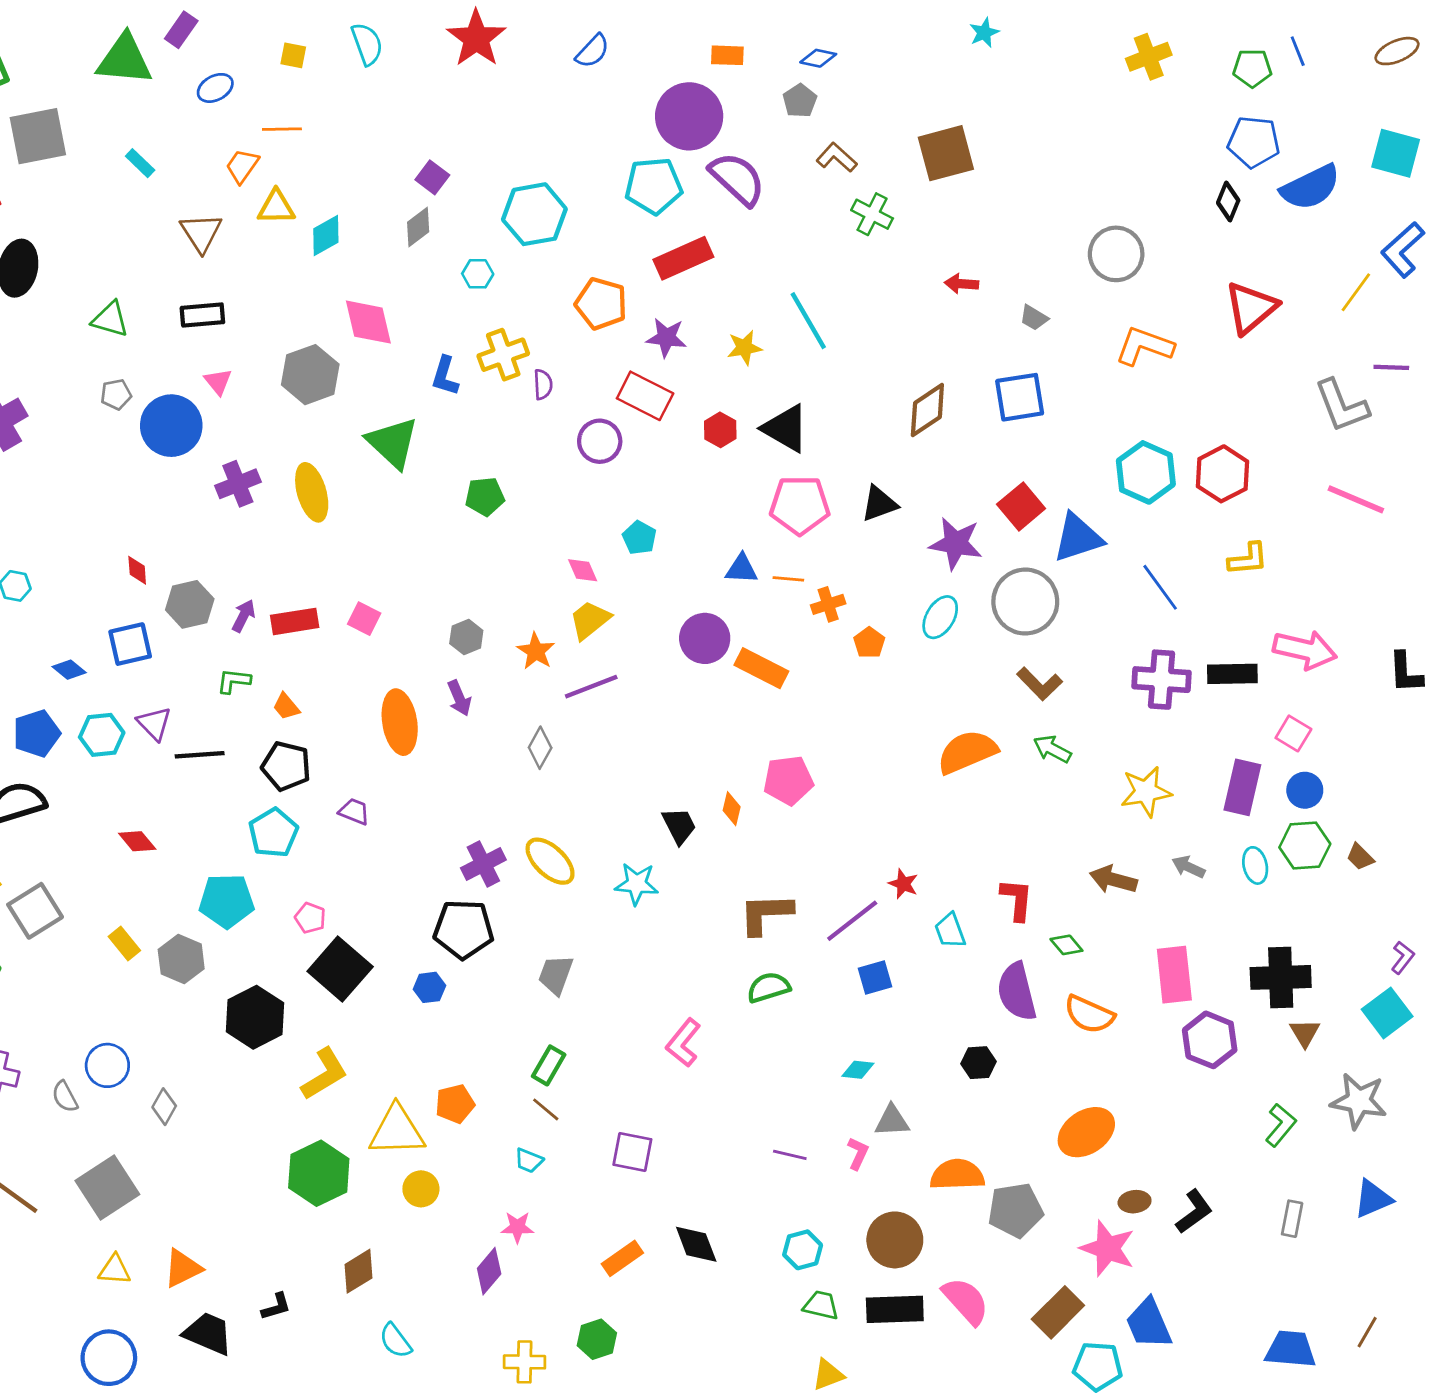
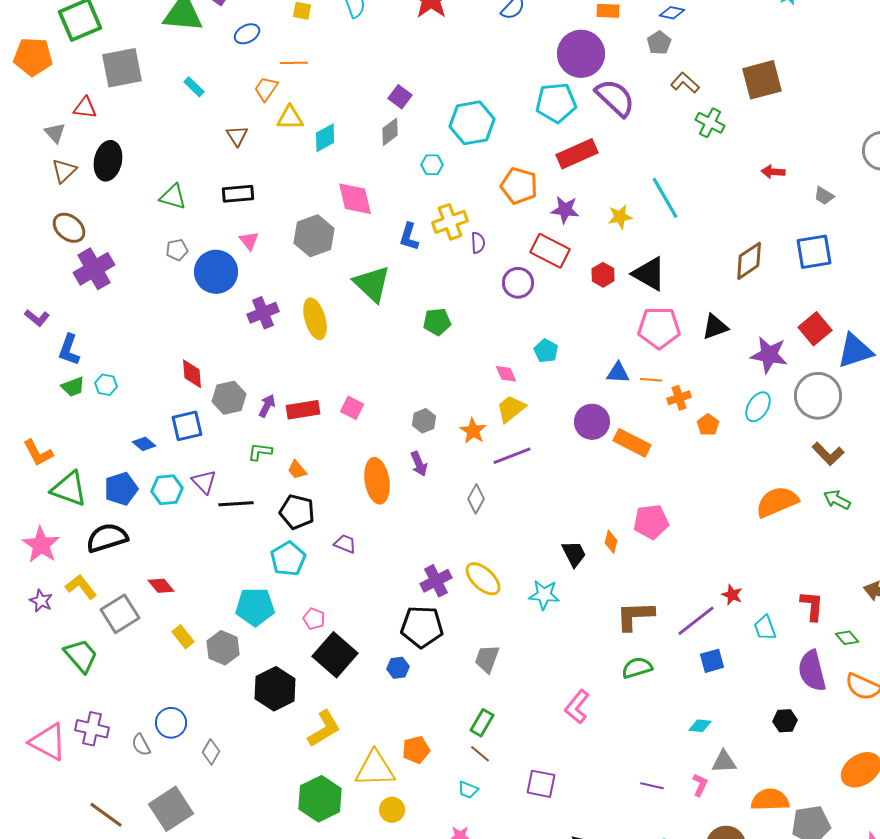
brown triangle: (201, 233) -> (237, 136), size x0.7
red diamond: (137, 570) -> (192, 374), size x1.4
red diamond: (137, 841) -> (161, 586), moved

